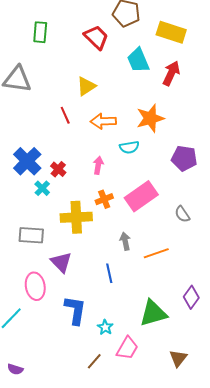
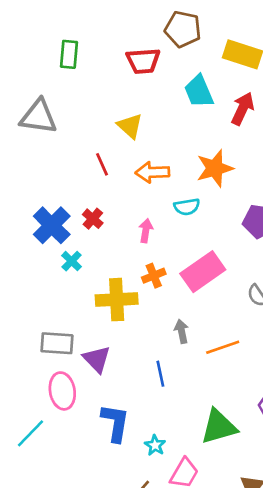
red trapezoid: (96, 37) -> (143, 61), turned 132
yellow triangle: (86, 86) -> (130, 126), turned -45
red cross: (58, 169) -> (93, 219), moved
gray rectangle: (31, 235) -> (57, 343), moved

